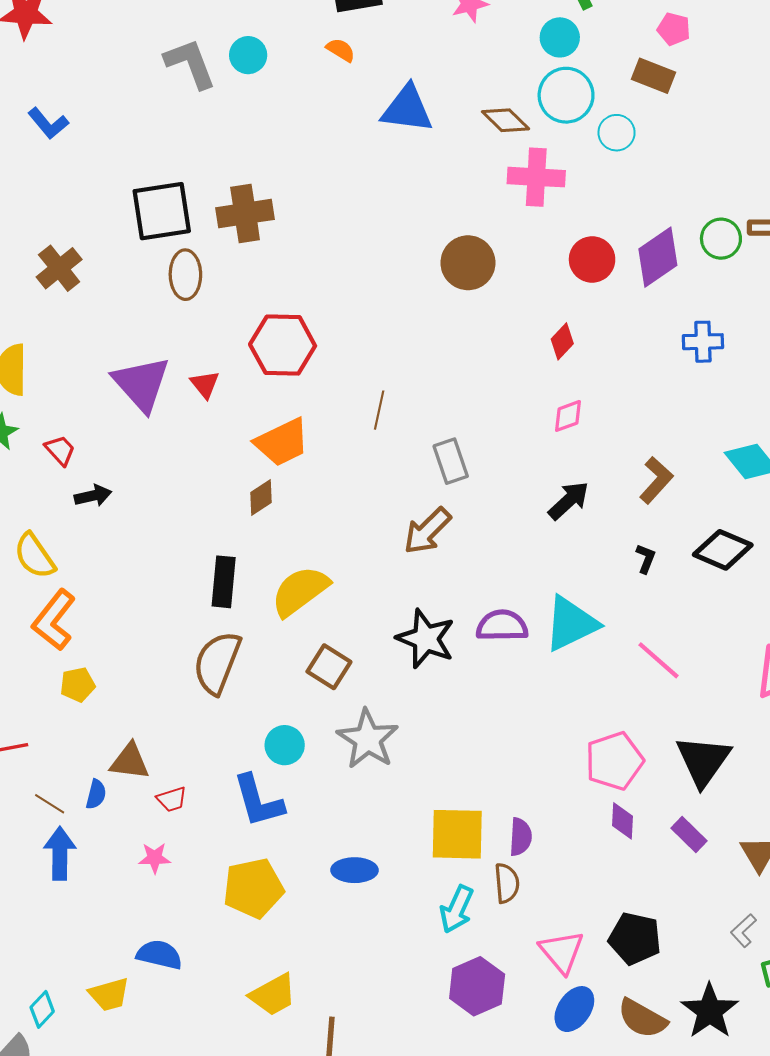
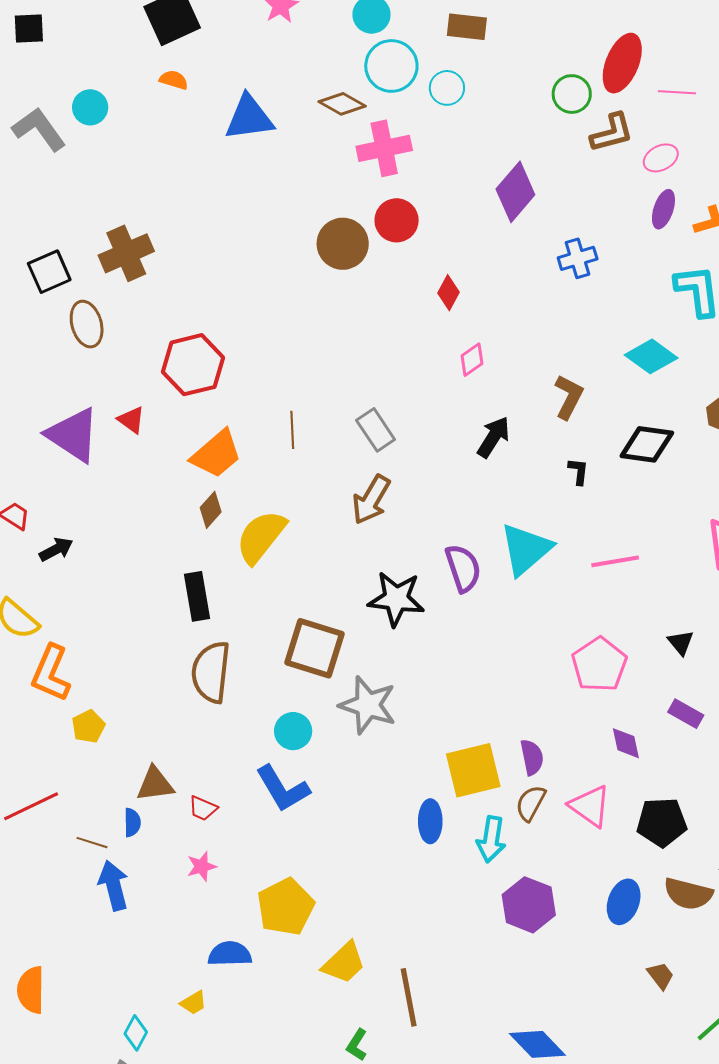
black square: (162, 211) -> (49, 272), size x0.7
green circle: (721, 239) -> (572, 94), moved
red circle: (592, 259) -> (397, 220), moved
brown line: (379, 410) -> (292, 430), moved
yellow semicircle: (300, 591) -> (261, 537), moved
purple semicircle: (502, 626) -> (463, 568), turned 87
pink line: (659, 660) -> (615, 561), turned -36
brown square: (329, 667) -> (314, 648), size x1.5
black triangle: (703, 761) -> (681, 642), size x0.5
red trapezoid: (172, 799) -> (203, 808), turned 56
purple diamond: (623, 821) -> (626, 743), moved
blue ellipse: (354, 870) -> (430, 821), moved, turned -75
brown semicircle: (507, 883) -> (531, 803), turned -132
yellow pentagon: (253, 888) -> (286, 907), moved
pink triangle: (562, 952) -> (590, 806), moved
yellow trapezoid: (109, 994) -> (193, 1003), size x0.7

